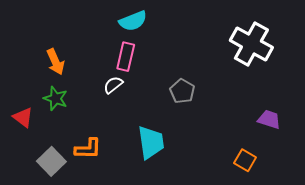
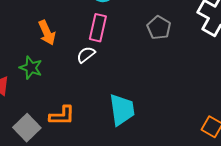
orange arrow: (56, 62) -> (47, 33), moved
gray pentagon: (182, 91) -> (159, 28), moved

